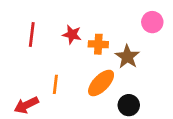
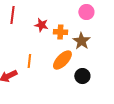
pink circle: (152, 22) -> (86, 12), moved
red line: (32, 35) -> (12, 15), moved

